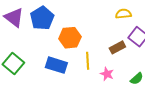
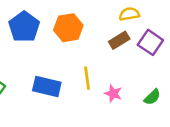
orange hexagon: (70, 38) -> (68, 28), moved
brown rectangle: (117, 47) -> (119, 40), moved

